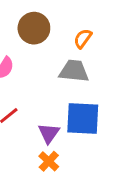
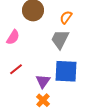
gray trapezoid: (74, 71) -> (60, 39), turned -70

